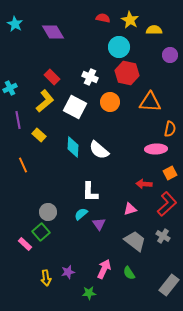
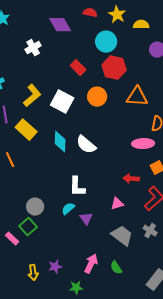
purple diamond: (53, 32) -> (60, 25), moved
red rectangle: (52, 77) -> (78, 68), moved
white cross: (90, 77) -> (33, 48), moved, turned 35
yellow rectangle: (39, 135) -> (26, 130), size x1.5

